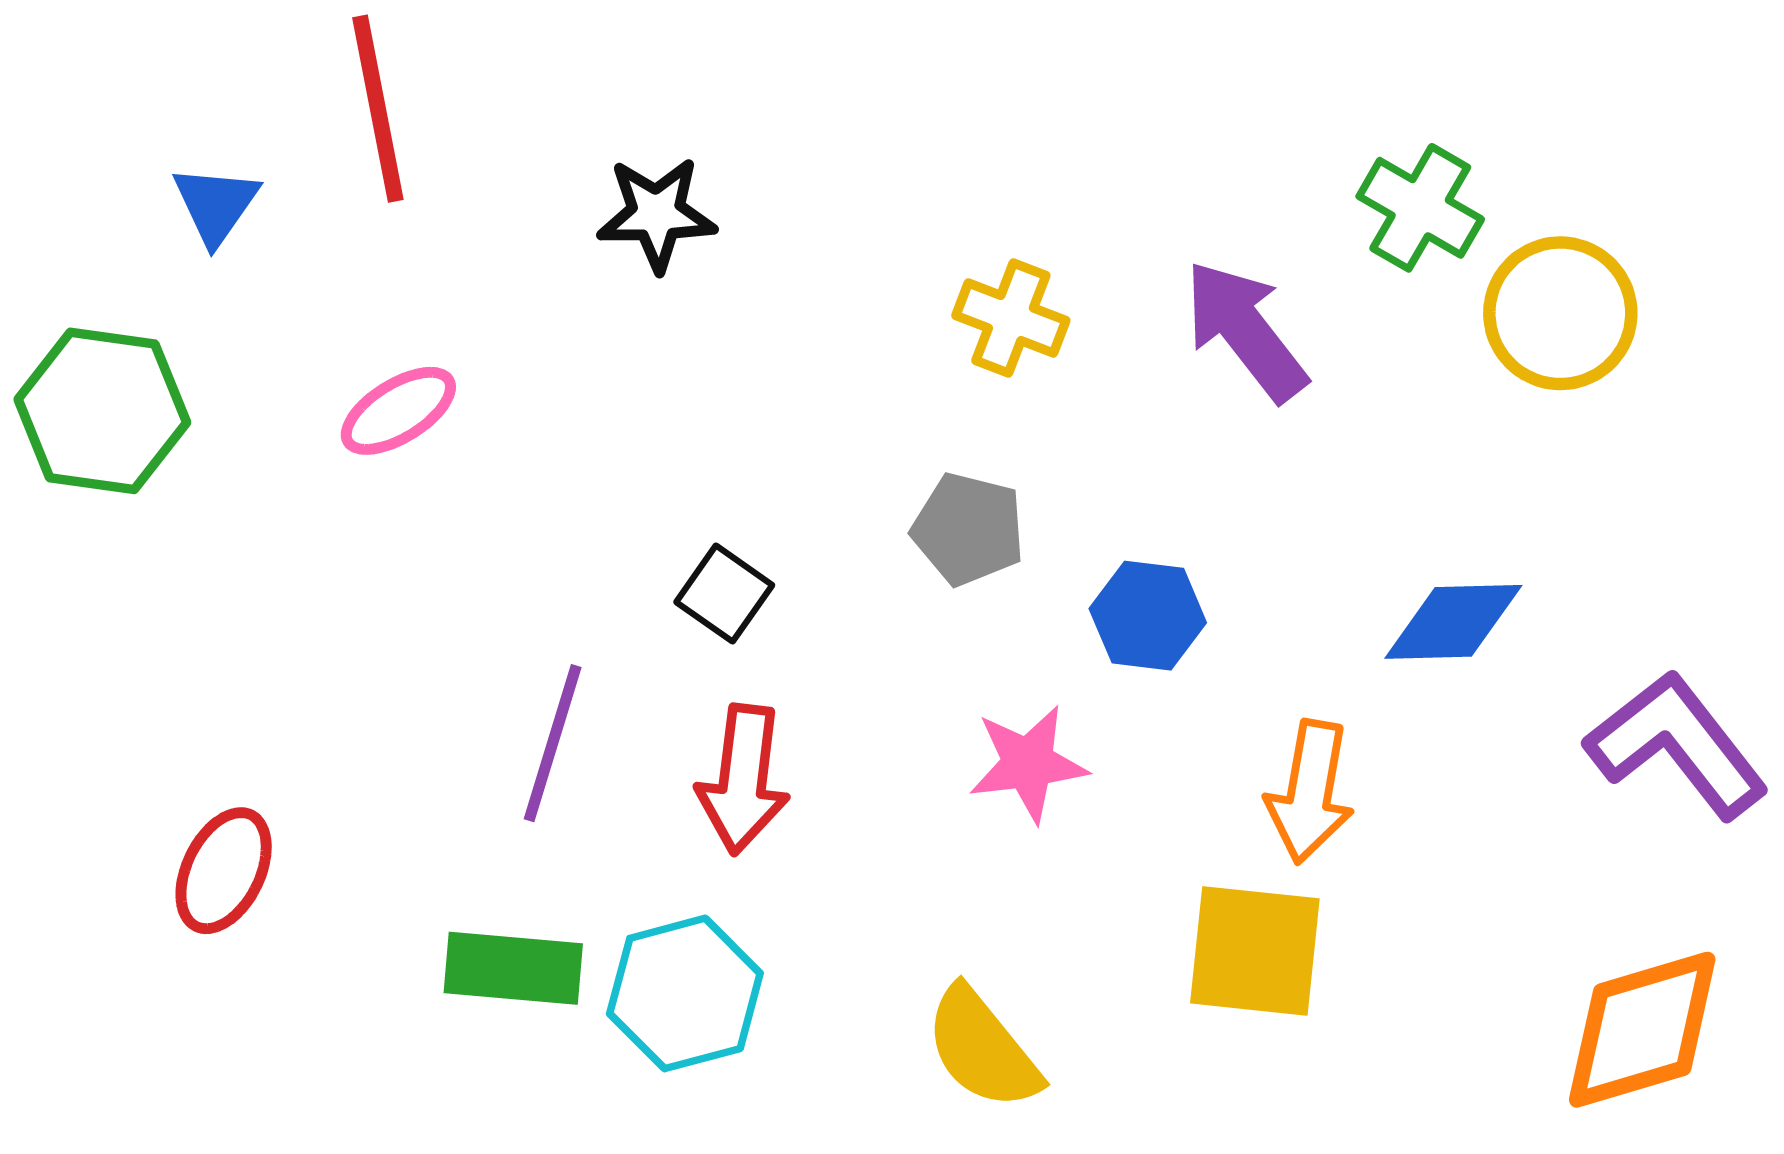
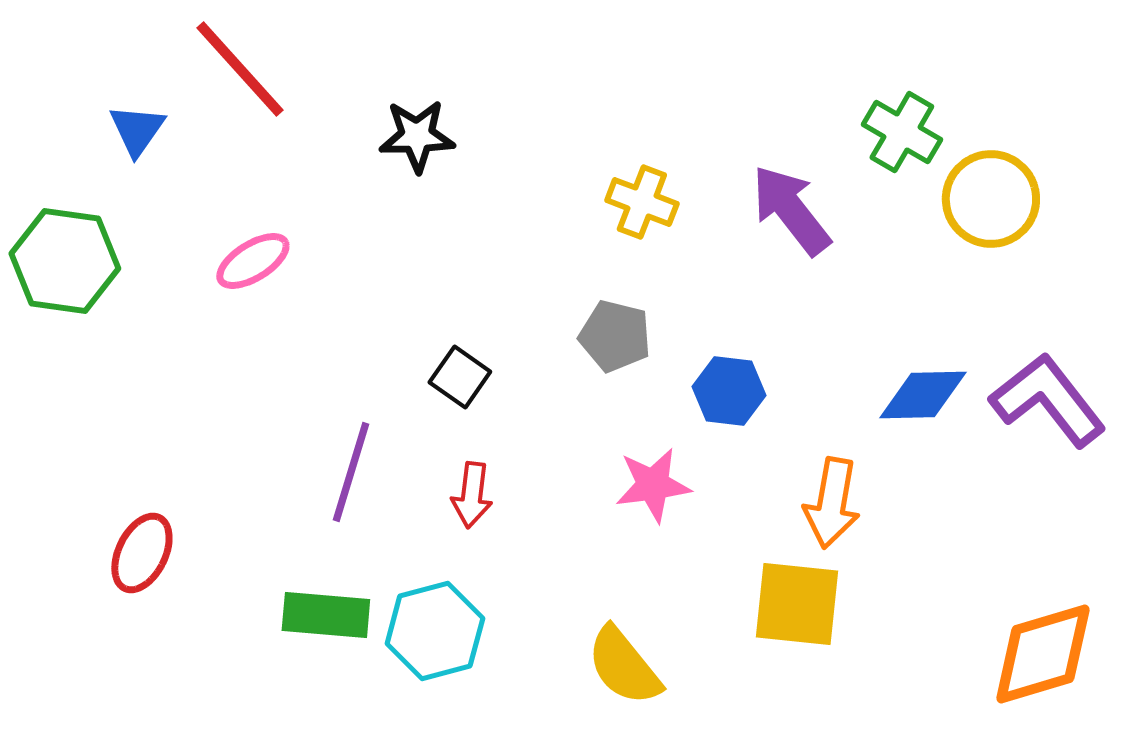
red line: (378, 109) -> (240, 69), turned -31
purple L-shape: (1677, 745) -> (1048, 400), moved
red arrow: (743, 779) -> (472, 495), size x0.7

